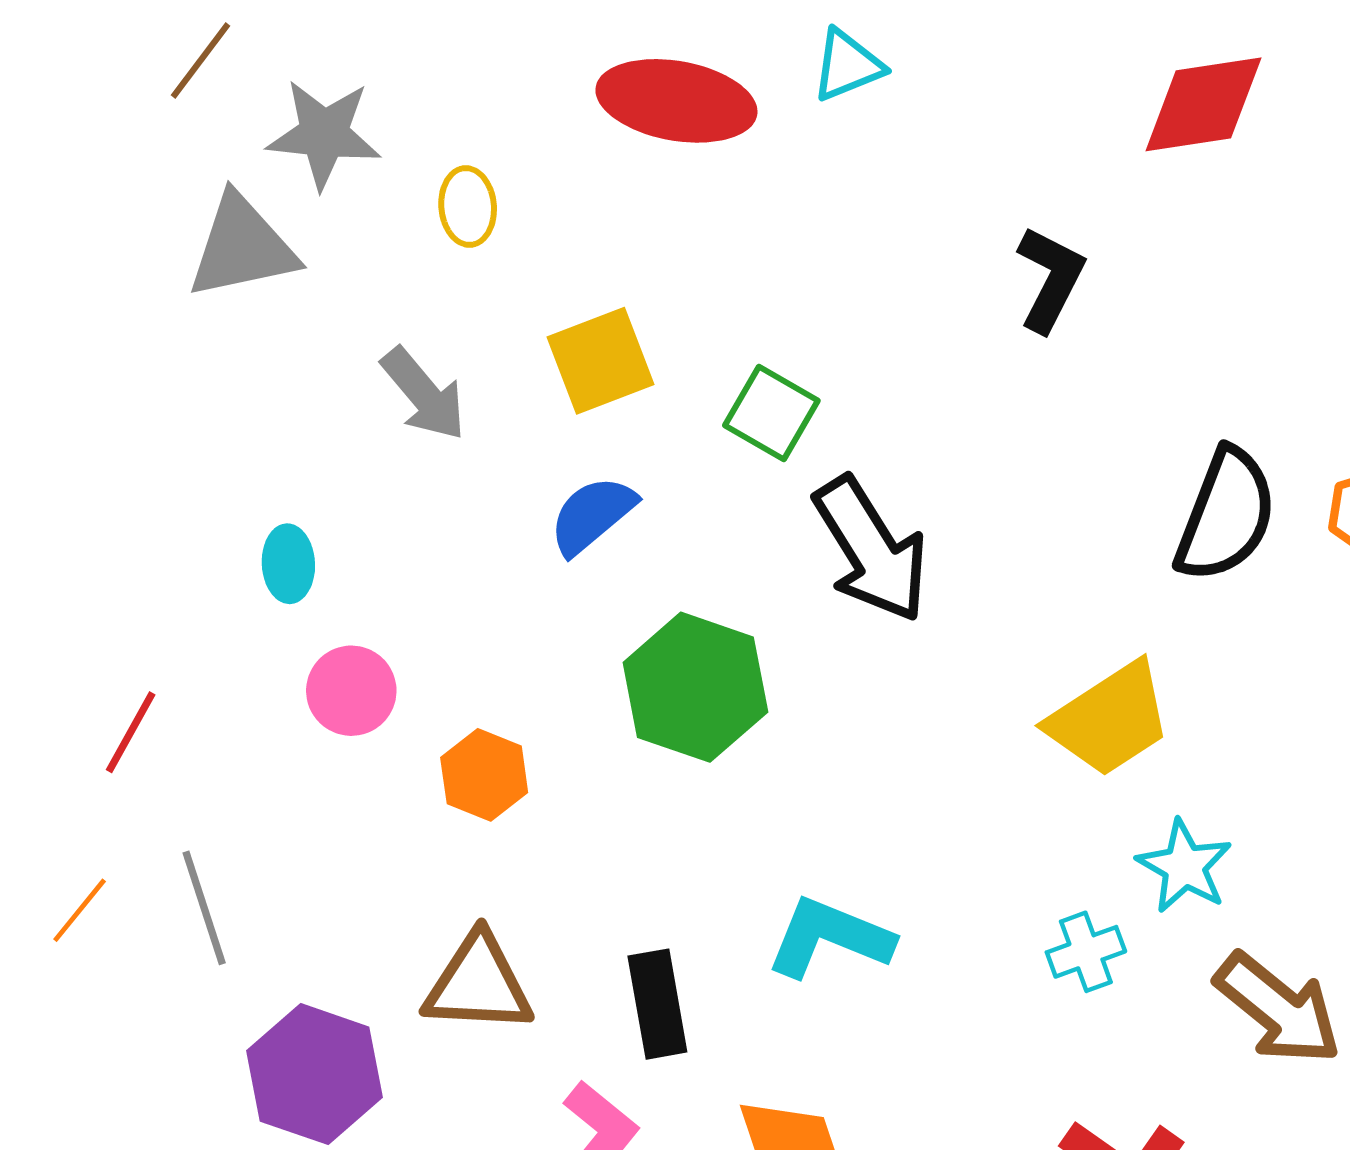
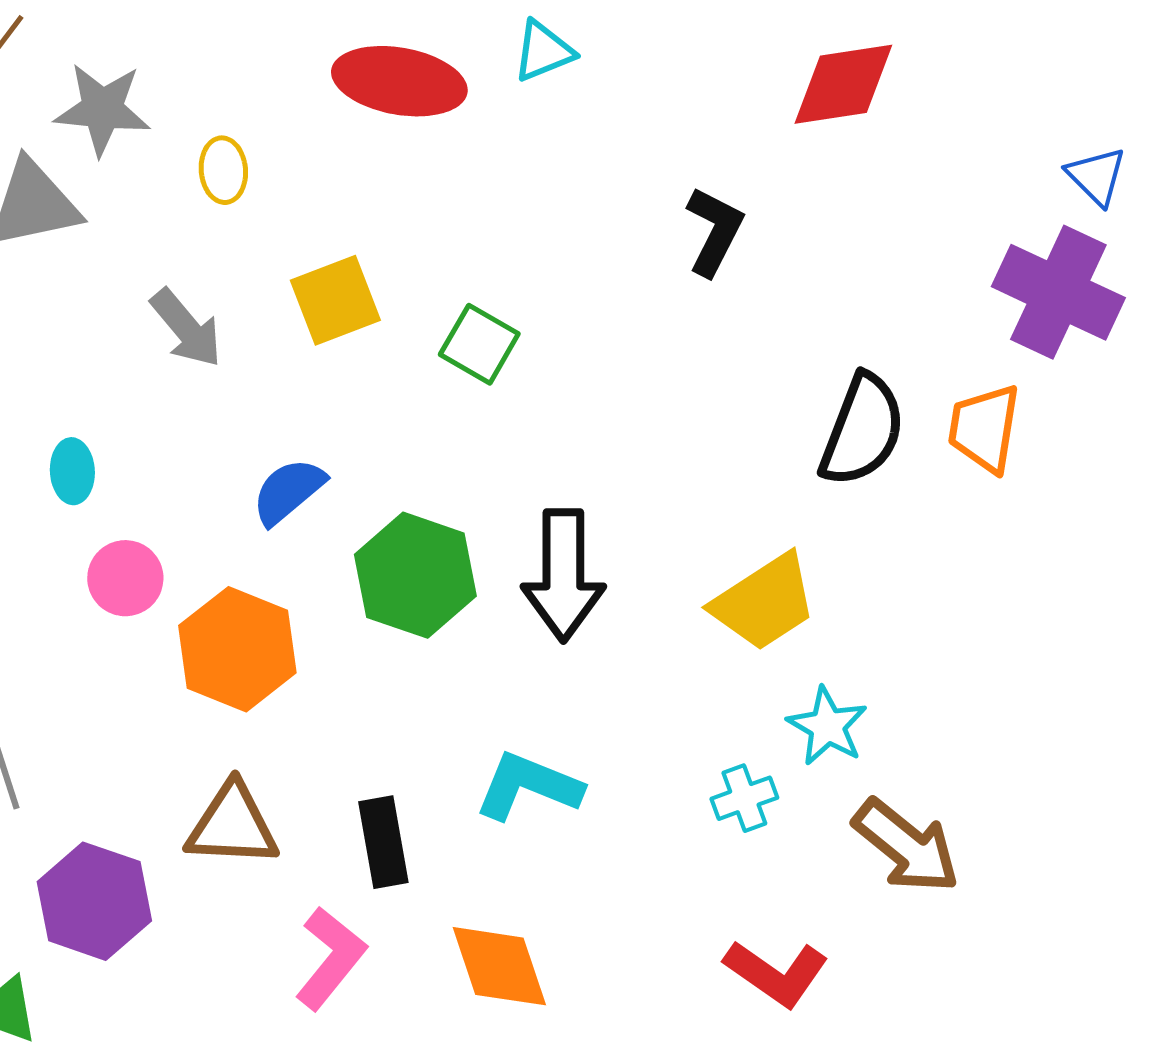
blue semicircle: (592, 515) -> (288, 491), moved
black arrow: (871, 549) -> (563, 575), moved, turned 32
orange hexagon: (484, 775) -> (237, 649), size x1.6

